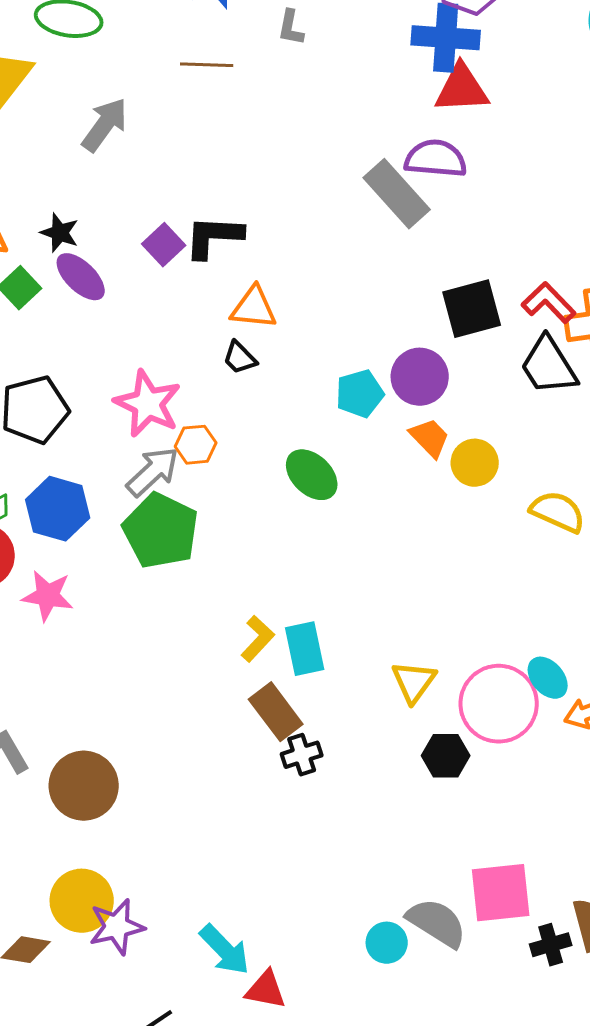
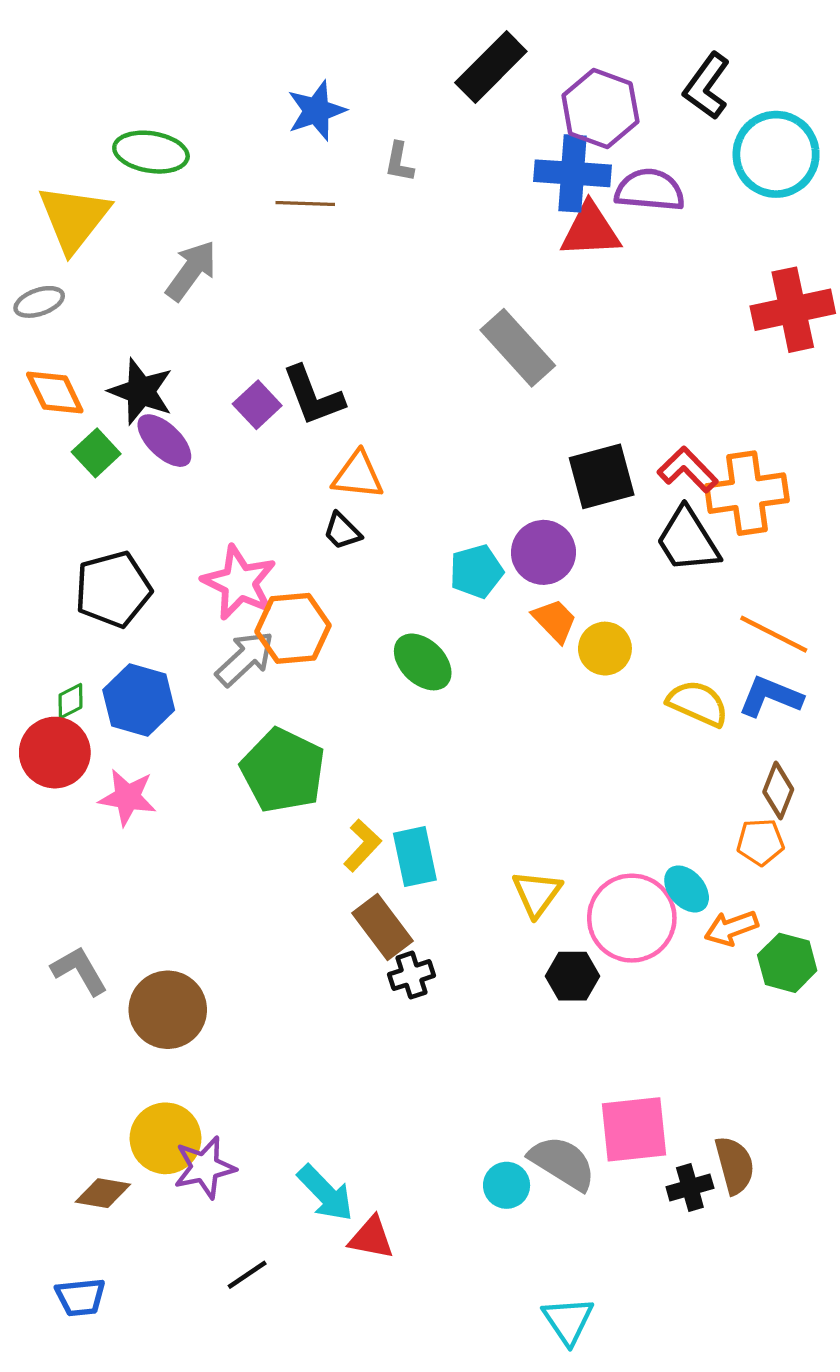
purple semicircle: (436, 159) -> (650, 190), moved
black star: (60, 233) -> (141, 391), size x1.5
black L-shape: (214, 237) -> (313, 396), turned -114
orange hexagon: (196, 445) -> (293, 628), size x1.6
green pentagon: (161, 531) -> (283, 770), moved

